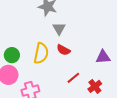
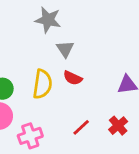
red line: (73, 78) -> (81, 127), moved

